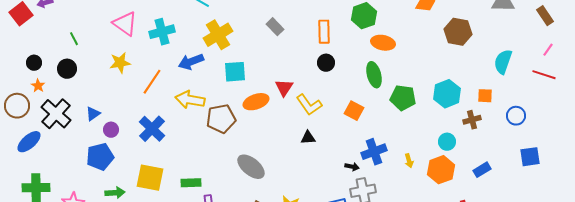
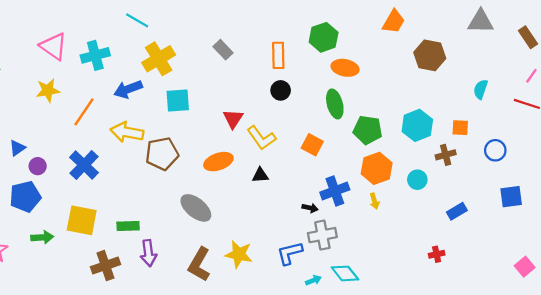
cyan semicircle: (503, 62) -> (481, 89), size x0.7
orange ellipse: (256, 102) -> (218, 162), moved
orange hexagon: (441, 170) -> (377, 168), moved

